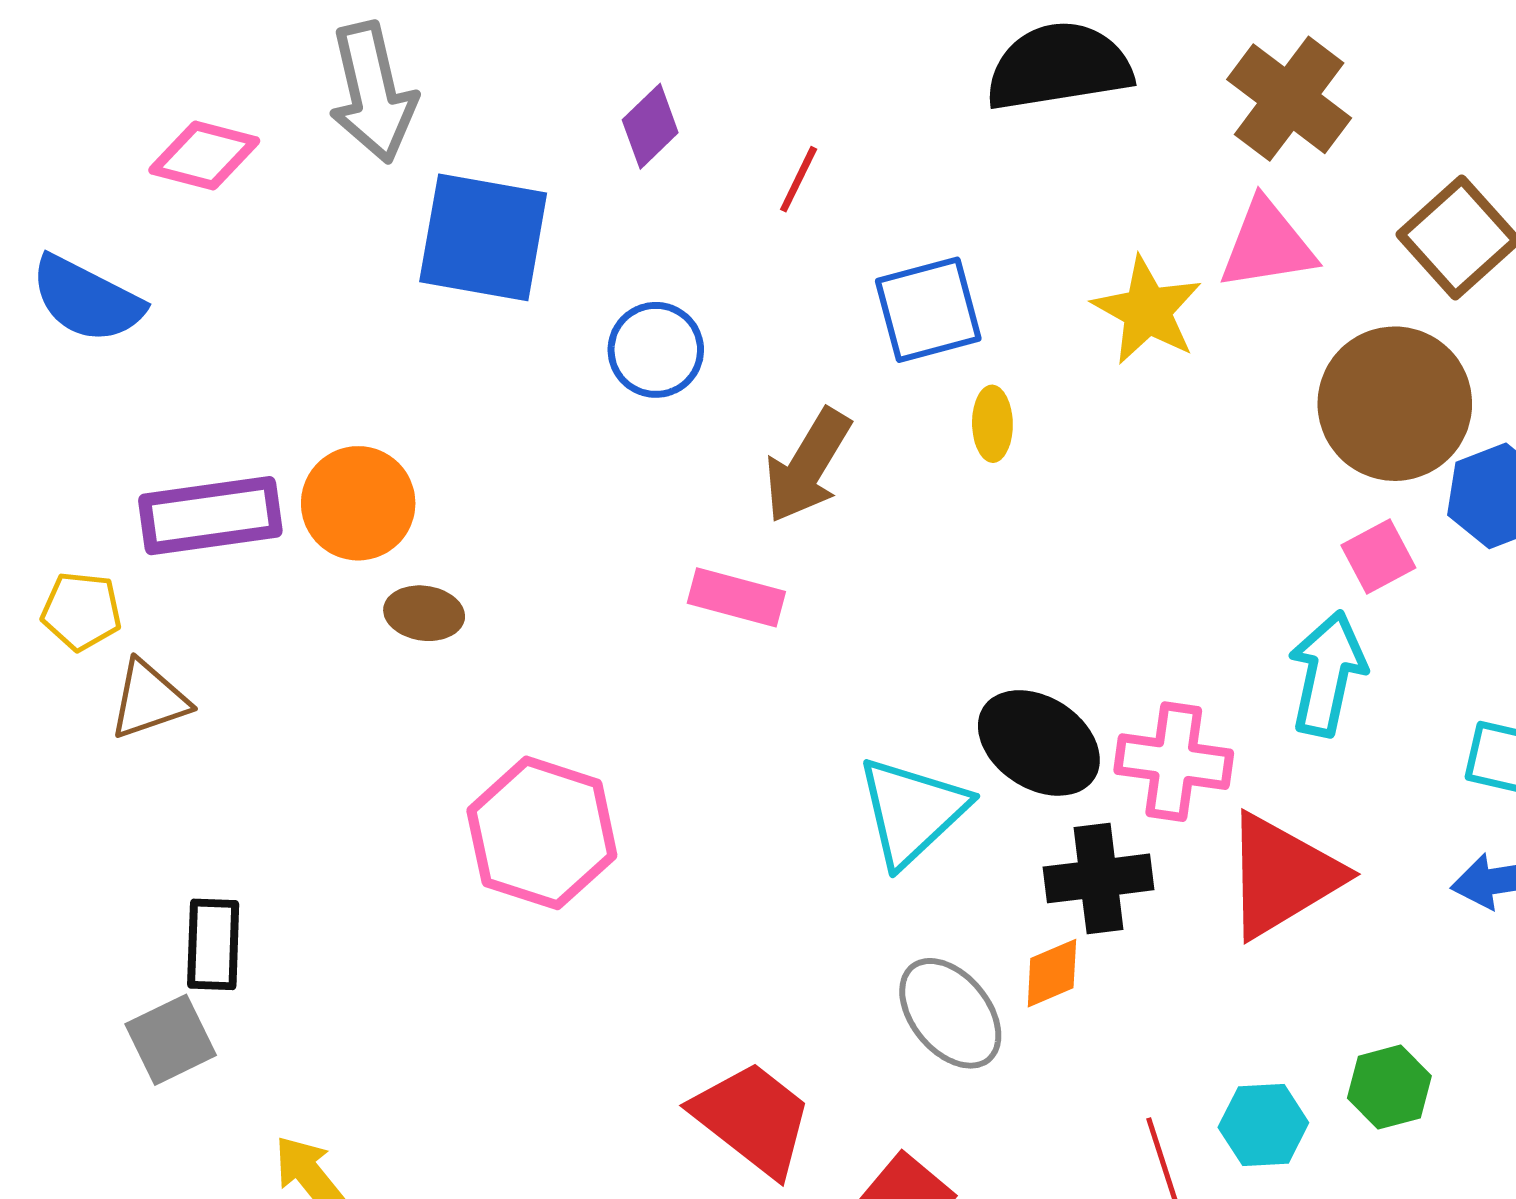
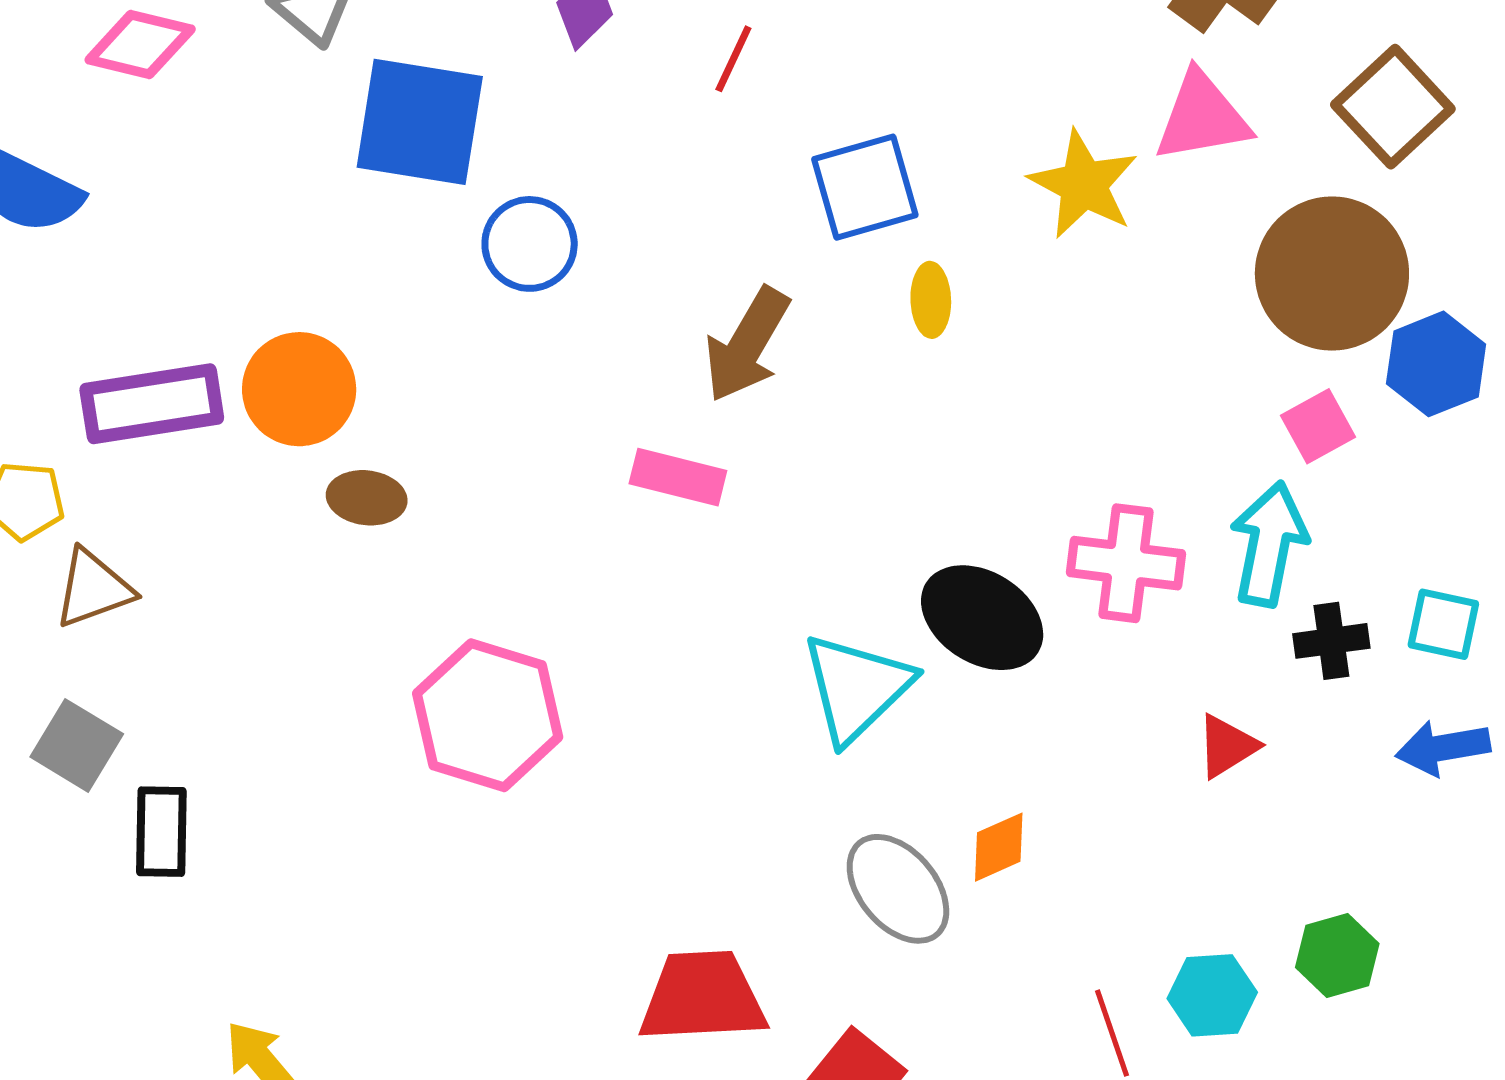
blue circle: (656, 350) -> (530, 244), moved
pink cross: (1174, 762) -> (1126, 563), moved
red triangle: (1282, 876) -> (1227, 746), size x0.5
black cross: (1099, 878) -> (1331, 641), moved, size x0.7
gray square: (171, 1040) -> (77, 745), moved, turned -32
red trapezoid: (753, 1119) -> (702, 997), turned -40

